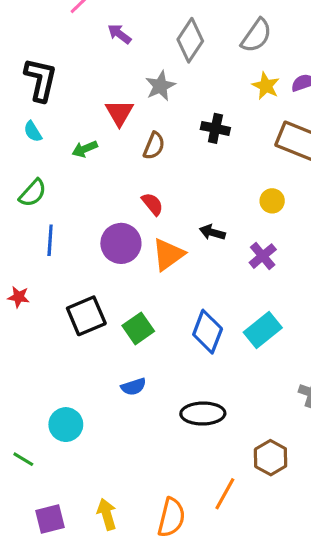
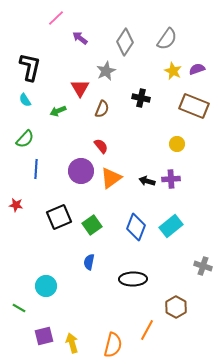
black arrow: (212, 232) -> (147, 181), moved
purple cross: (263, 256) -> (171, 179), turned 36
blue semicircle: (134, 387) -> (89, 262), turned 119
purple square: (50, 519) -> (44, 336), moved

